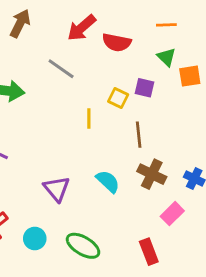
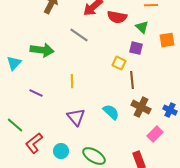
green triangle: (166, 57) -> (142, 27), moved
yellow square: (118, 98) -> (119, 63), moved
yellow line: (89, 119) -> (72, 81), moved

